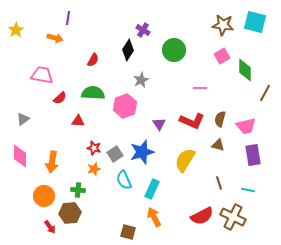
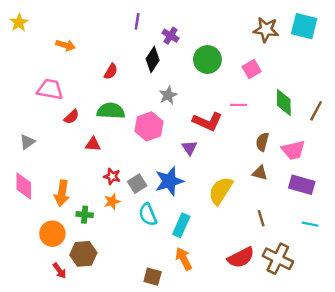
purple line: (68, 18) -> (137, 21), moved
yellow star: (16, 30) -> (19, 23), moved
pink square: (222, 56) -> (252, 69), moved
green diamond: (245, 70) -> (284, 102), moved
red L-shape: (192, 121) -> (207, 122), moved
purple rectangle: (253, 155) -> (302, 185), turned -65
green cross: (78, 190) -> (85, 215), moved
cyan line: (248, 190) -> (310, 224), moved

